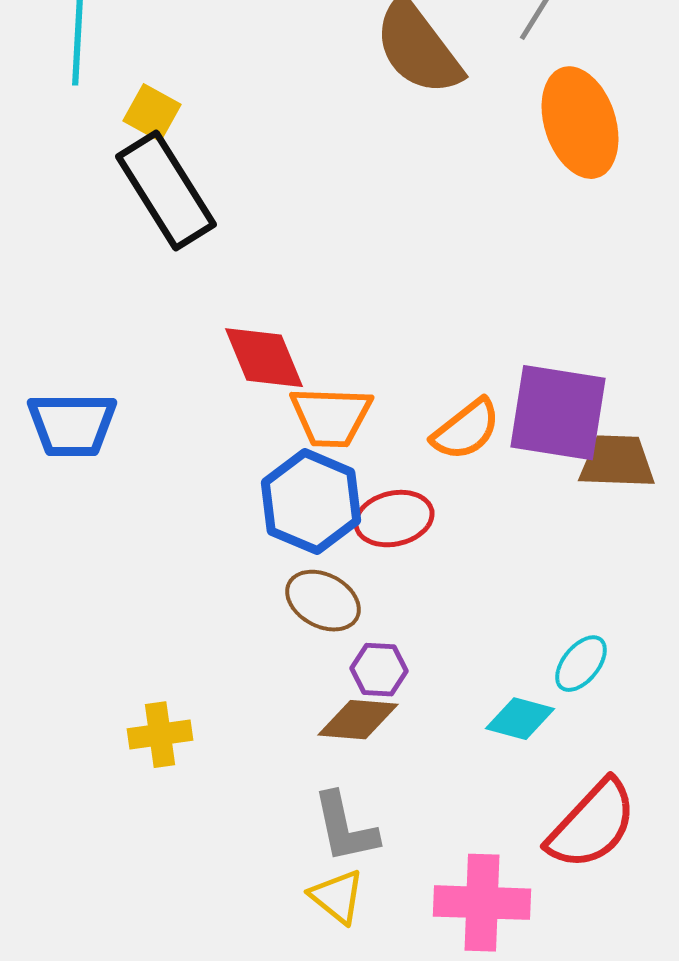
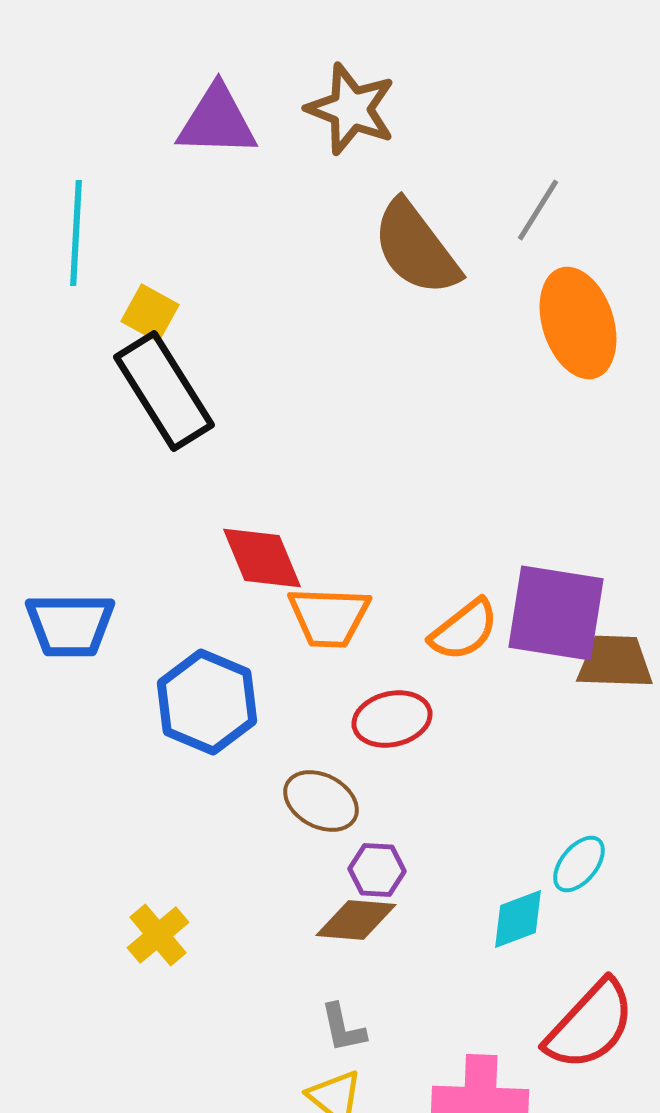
blue hexagon: (311, 502) -> (207, 702), moved
cyan diamond: (520, 719) -> (518, 919), turned -36
yellow cross: (160, 735) -> (158, 935), turned -32
gray L-shape: (345, 828) -> (343, 1028), size x0.7

